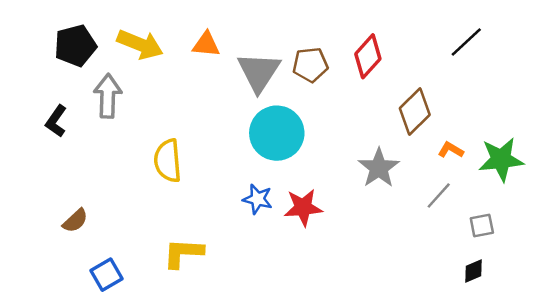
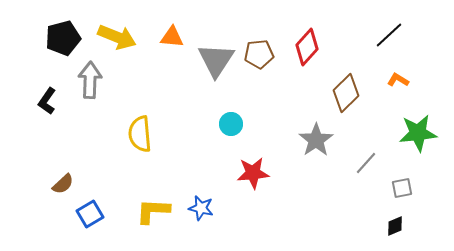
cyan circle: (277, 133) -> (231, 124), moved, size x0.5
orange L-shape: (451, 150) -> (398, 80), moved
blue star: (258, 199) -> (201, 208), moved
blue square: (107, 275) -> (90, 214), moved

